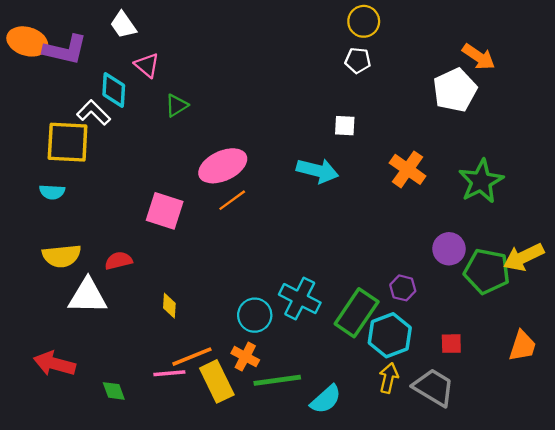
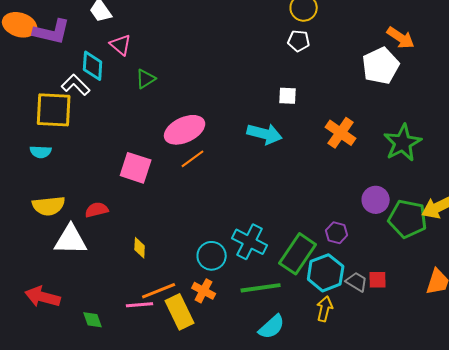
green line: (277, 380) -> (261, 288), moved
gray trapezoid: (434, 387) -> (357, 282), moved, size x0.6

